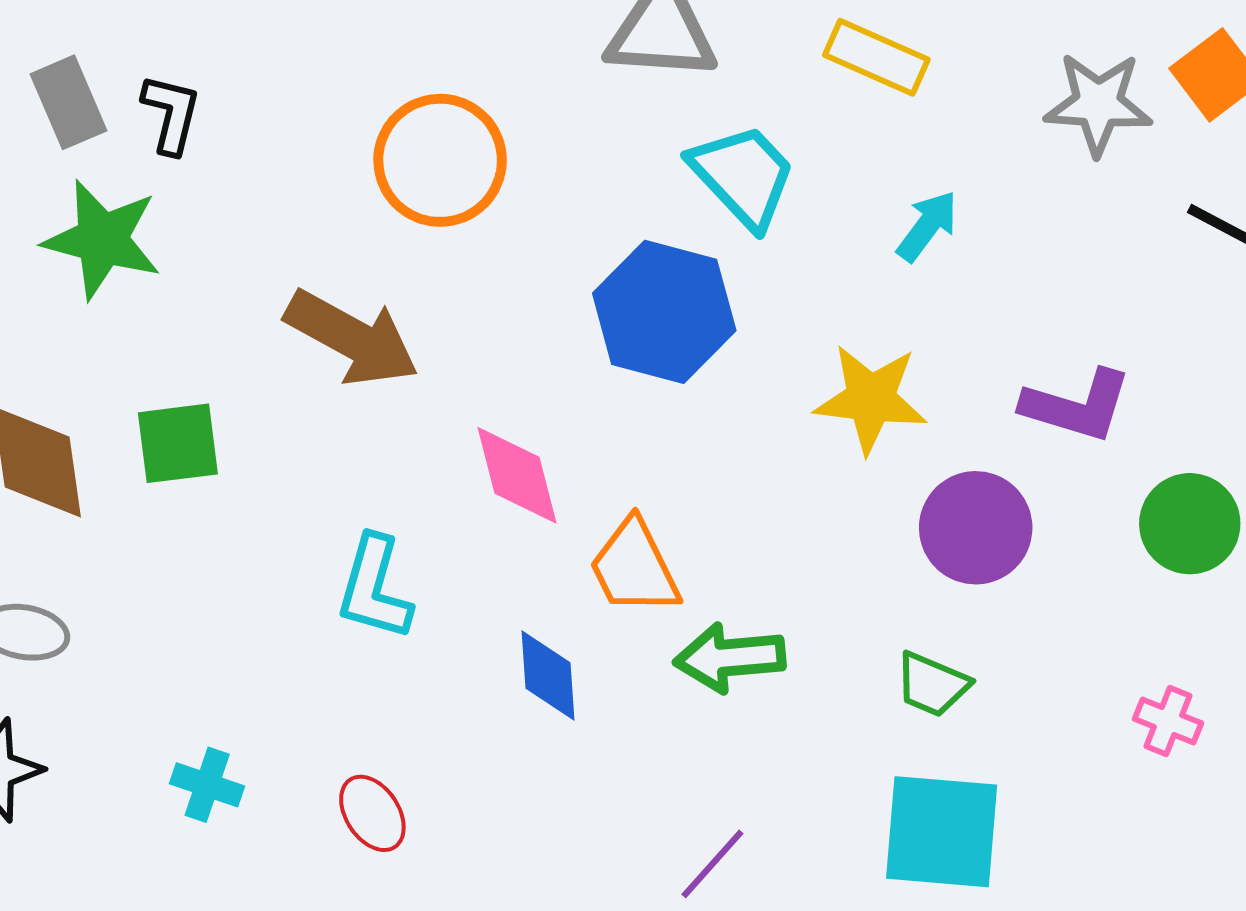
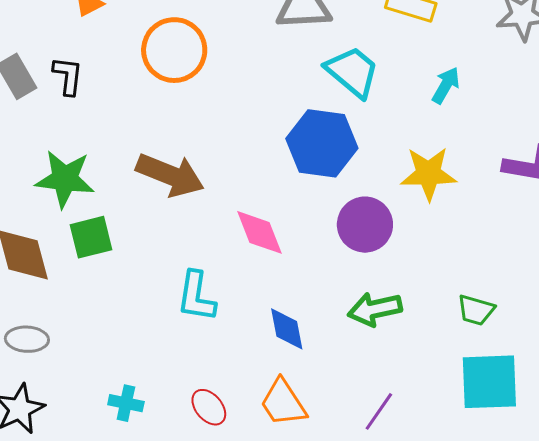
orange circle: (440, 160) -> (174, 50), moved
green star: (102, 239) -> (65, 179), moved
purple circle: (976, 528) -> (365, 225), moved
orange trapezoid: (634, 567) -> (283, 403), moved

